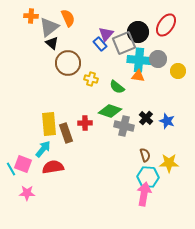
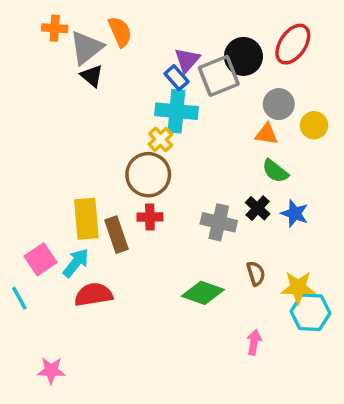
cyan cross: (139, 60) -> (176, 111), moved
brown circle: (68, 63) -> (148, 175), moved
orange triangle: (138, 76) -> (266, 134), moved
yellow cross: (91, 79) -> (161, 139), turned 32
green semicircle: (117, 87) -> (275, 171), moved
green diamond: (110, 111) -> (203, 293), moved
pink square: (23, 164) -> (41, 259), moved, turned 36
cyan hexagon: (148, 177) -> (310, 312), moved
pink star: (27, 193) -> (51, 370), moved
pink arrow: (144, 194) -> (254, 342), size x0.6

